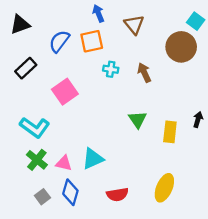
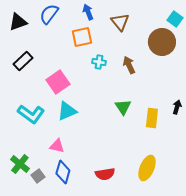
blue semicircle: (59, 41) -> (49, 14), moved
cyan triangle: (93, 159) -> (67, 111), moved
green cross: (37, 160) -> (20, 164), moved

